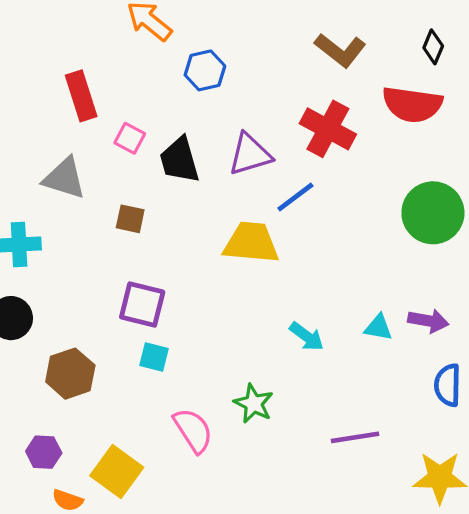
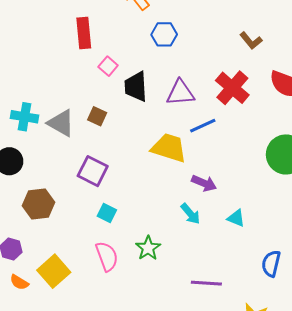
brown L-shape: (340, 50) -> (251, 41), size x0.7
gray triangle: (64, 178) -> (61, 123), moved
purple arrow: (428, 321) -> (204, 183), moved
cyan square: (154, 357) -> (107, 213), moved

